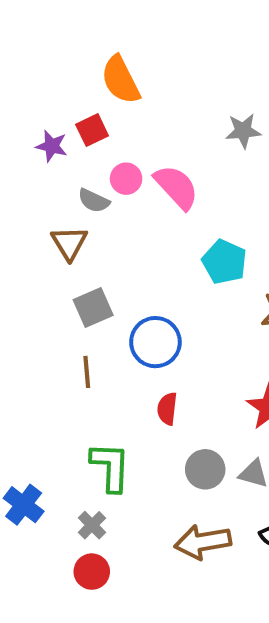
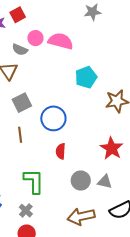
pink semicircle: (176, 187) -> (61, 41), turned -30
cyan pentagon: (224, 262) -> (86, 77), turned 30

